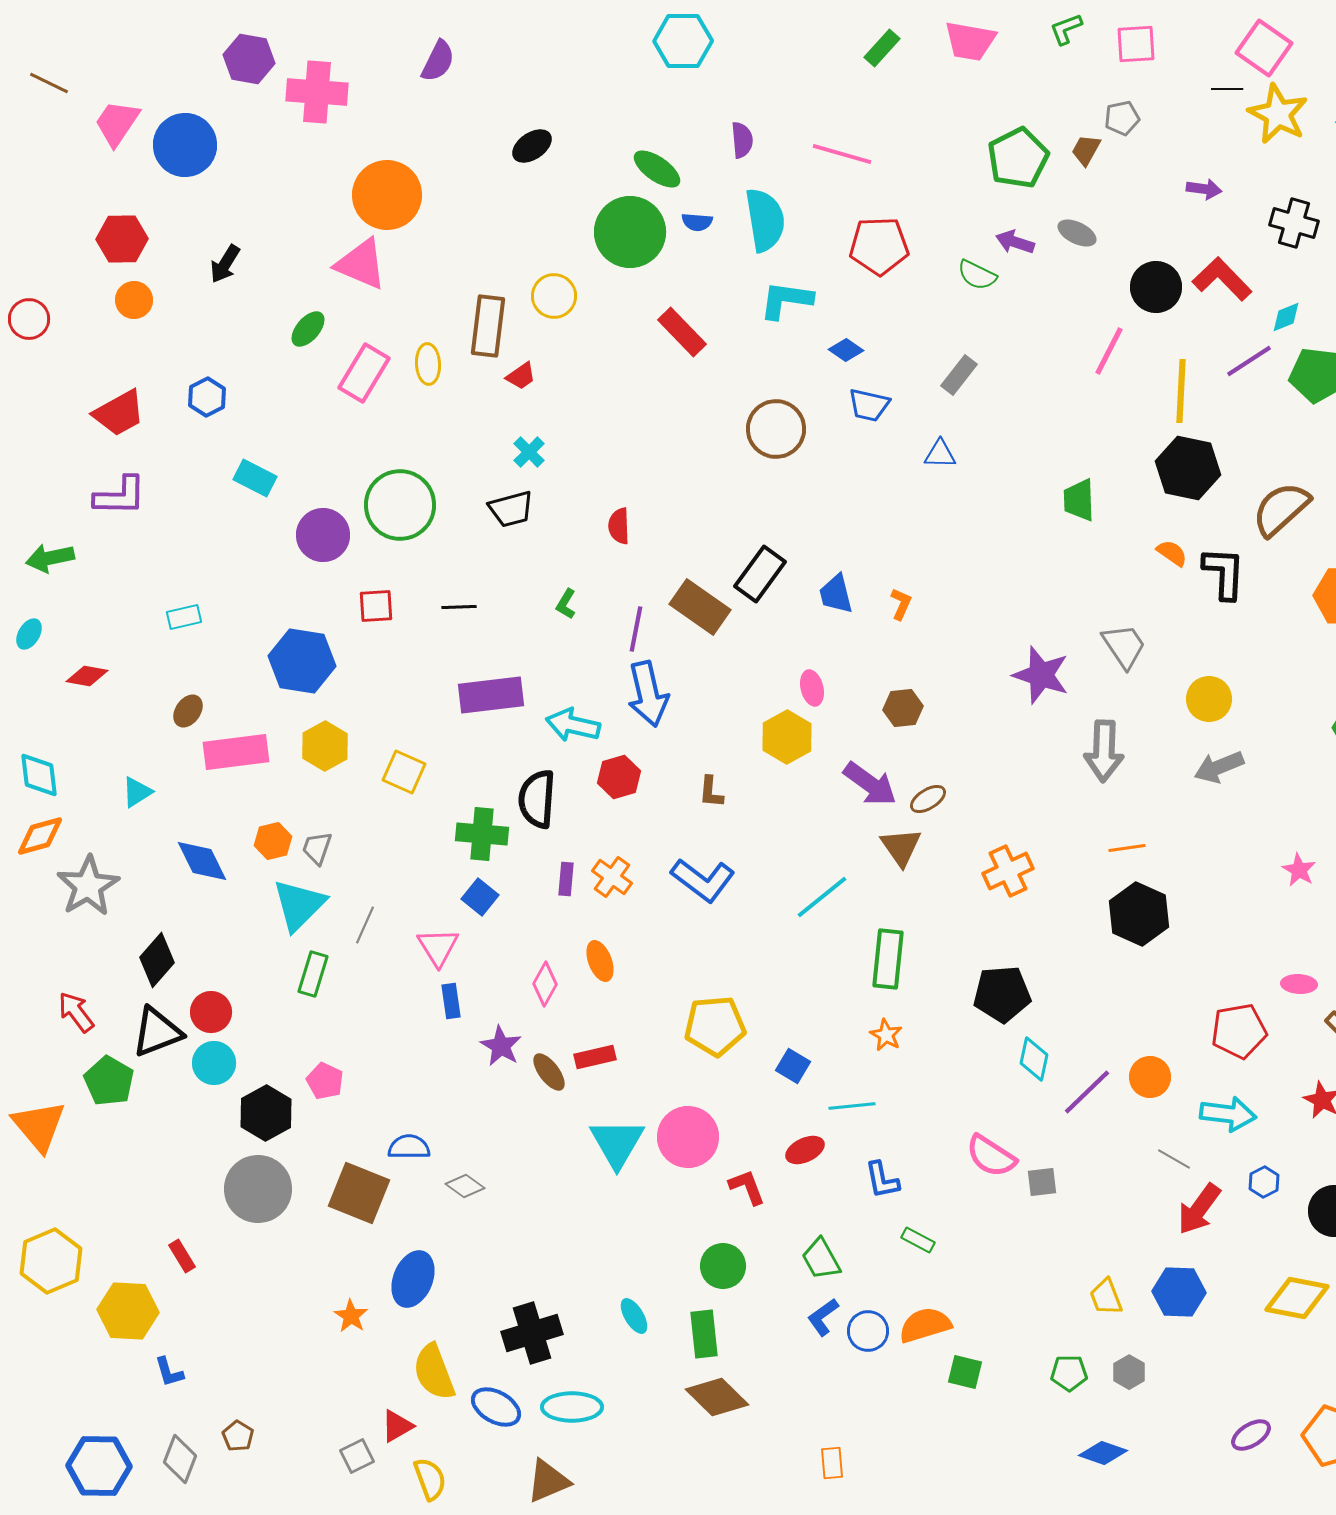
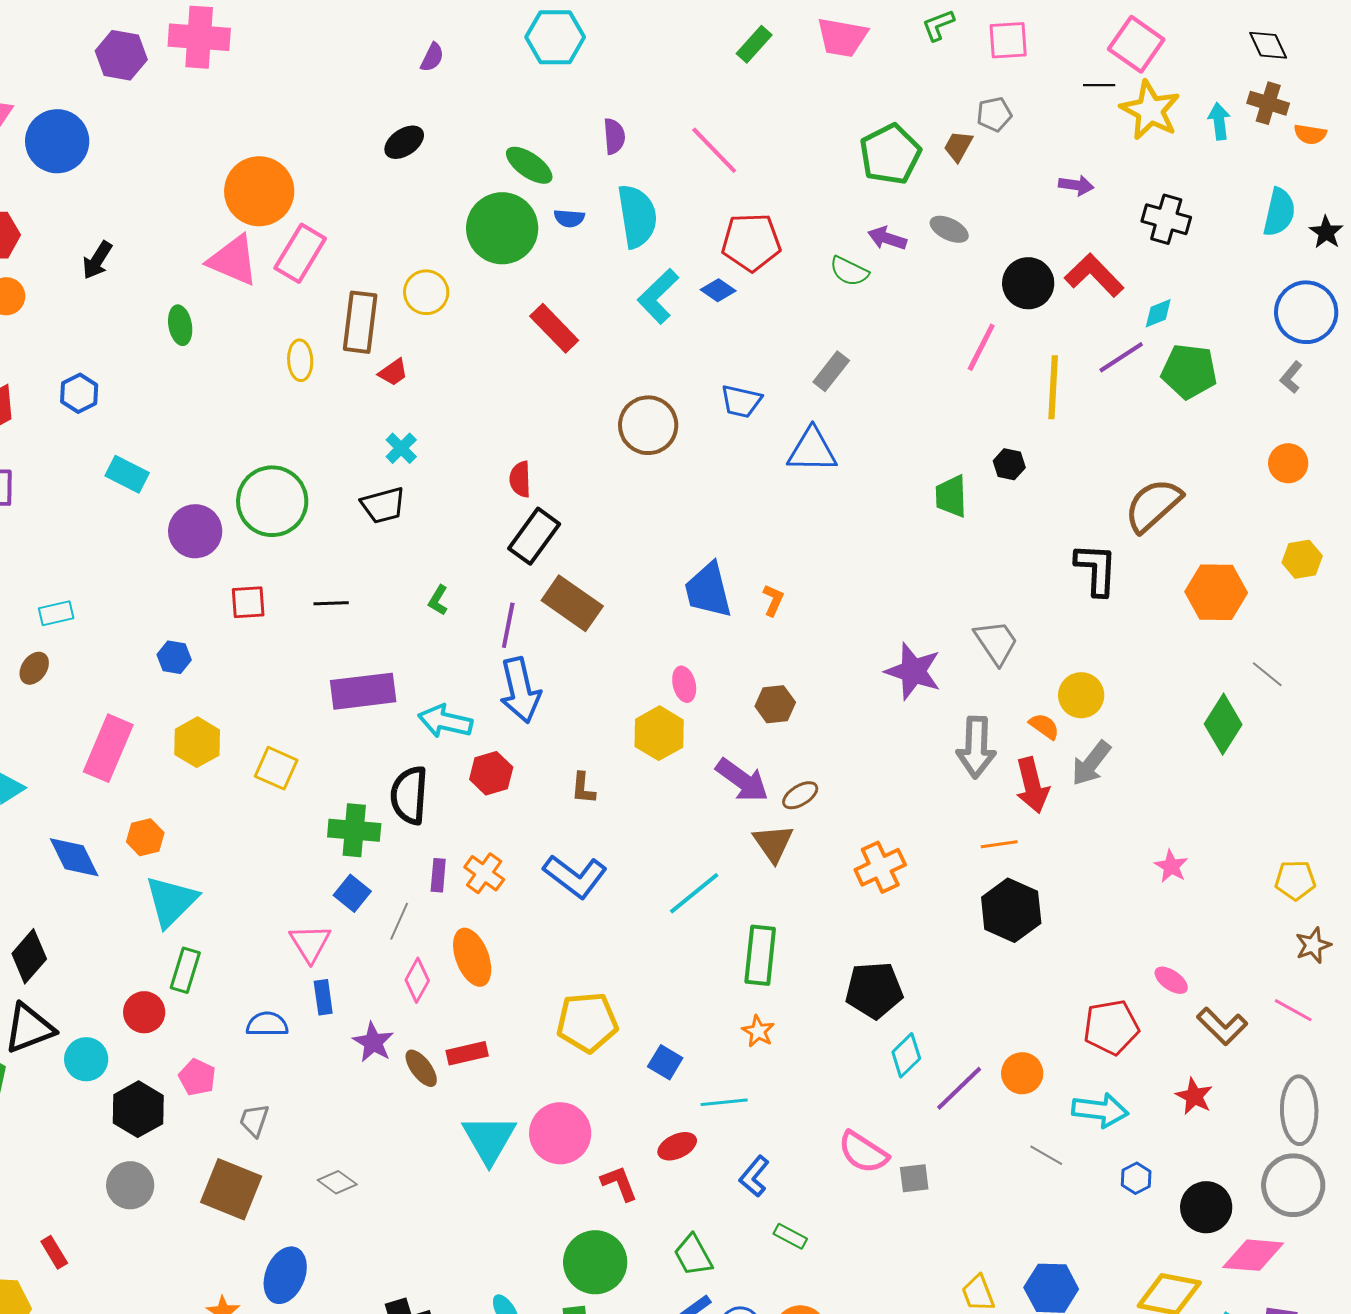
purple semicircle: (438, 61) -> (432, 57), moved, size x0.7
pink cross: (317, 92) -> (199, 37), moved
pink line: (842, 154) -> (714, 150), turned 30
cyan L-shape: (786, 300) -> (658, 296), turned -52
green ellipse: (308, 329) -> (180, 325), turned -51
blue diamond: (846, 350) -> (718, 290), moved
pink rectangle: (364, 373) -> (300, 253), moved
blue triangle: (940, 454) -> (812, 450), size x1.6
black hexagon: (1188, 468) -> (1009, 464), moved, size x0.5
red semicircle: (619, 526) -> (520, 479), moved
orange semicircle: (1172, 553) -> (1044, 726), moved
black rectangle: (760, 574) -> (534, 536), moved
blue trapezoid: (836, 594) -> (708, 590), size x1.4
blue hexagon: (302, 661) -> (174, 657), size x0.5
brown ellipse: (188, 711) -> (34, 668), moved
pink rectangle: (236, 752) -> (108, 748), turned -60
gray arrow: (1219, 767) -> (1091, 763), turned -30
gray trapezoid: (317, 848) -> (254, 1120), moved
gray line: (365, 925) -> (399, 921), moved
orange ellipse: (600, 961) -> (472, 957), size x1.4
pink ellipse: (1299, 984) -> (1171, 980), turned 32
red circle: (211, 1012) -> (144, 1012), moved
cyan diamond: (1034, 1059) -> (906, 1055), turned 33
blue semicircle: (409, 1147) -> (267, 1024), moved
blue L-shape: (882, 1180) -> (754, 1176), turned 51
gray circle: (258, 1189) -> (130, 1185), size x0.7
red arrow: (1199, 1209) -> (1032, 785), moved, turned -50
green circle: (723, 1266) -> (595, 1262), size x1.4

